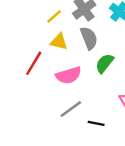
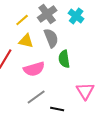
green semicircle: (105, 63) -> (64, 59), turned -48

